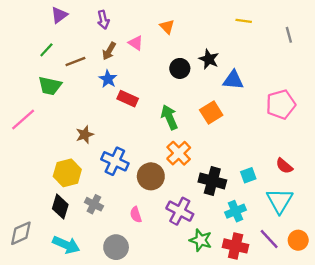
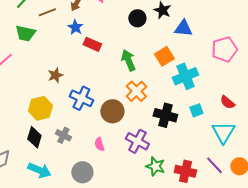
cyan cross: (236, 211) -> (185, 76), moved, size x1.4

